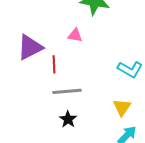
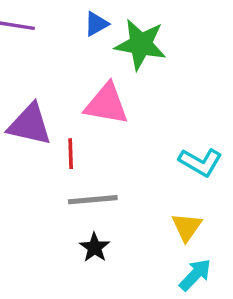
pink triangle: (75, 35) -> (106, 104), size x1.8
purple triangle: (30, 47) -> (30, 125), turned 40

